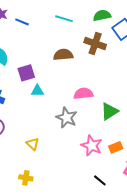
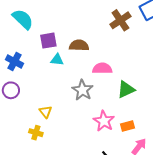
brown cross: (95, 44) -> (120, 20), turned 30
brown semicircle: (63, 55) -> (79, 45), moved
yellow cross: (26, 178) -> (36, 133), moved

